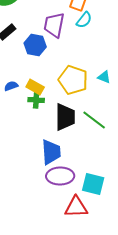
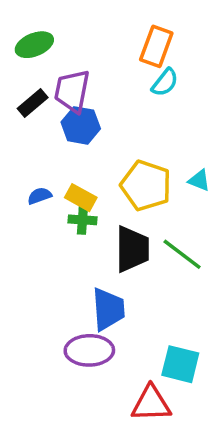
purple trapezoid: (54, 25) -> (72, 91), moved
purple ellipse: (60, 176) -> (89, 350), moved

